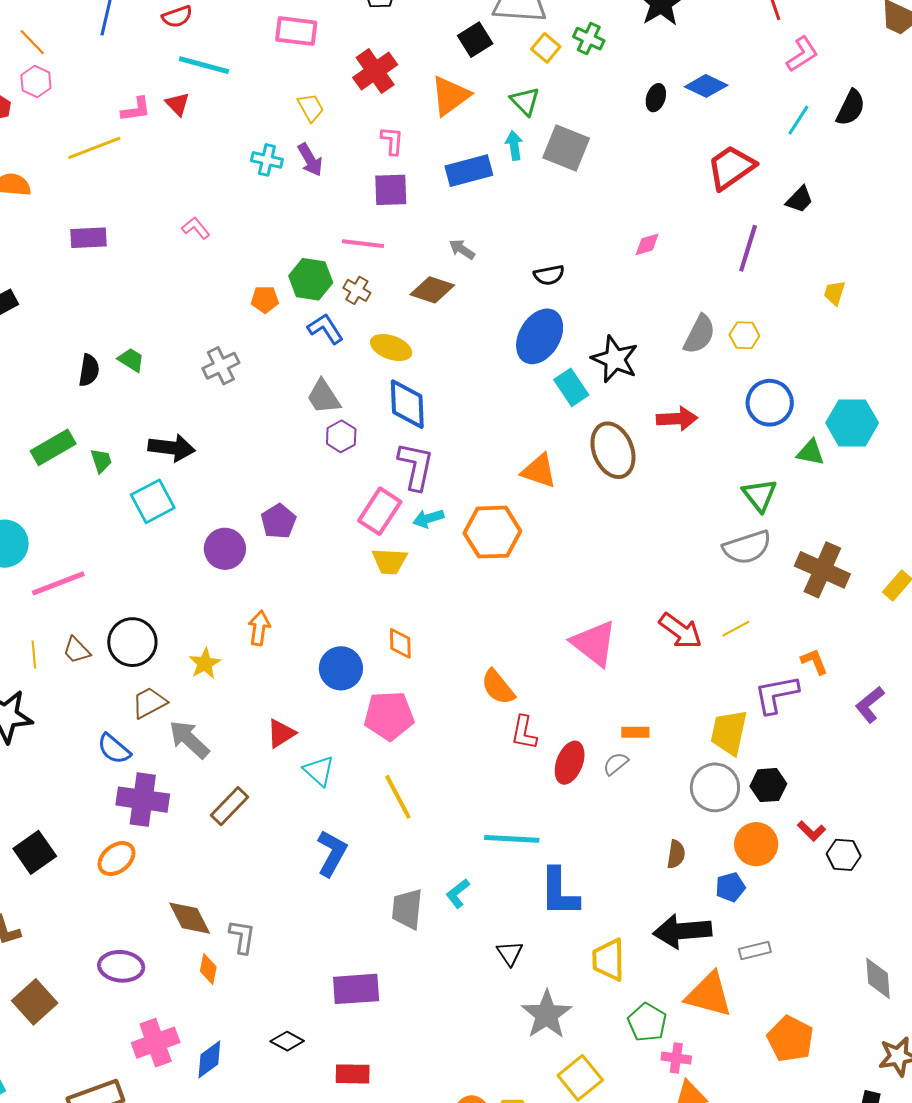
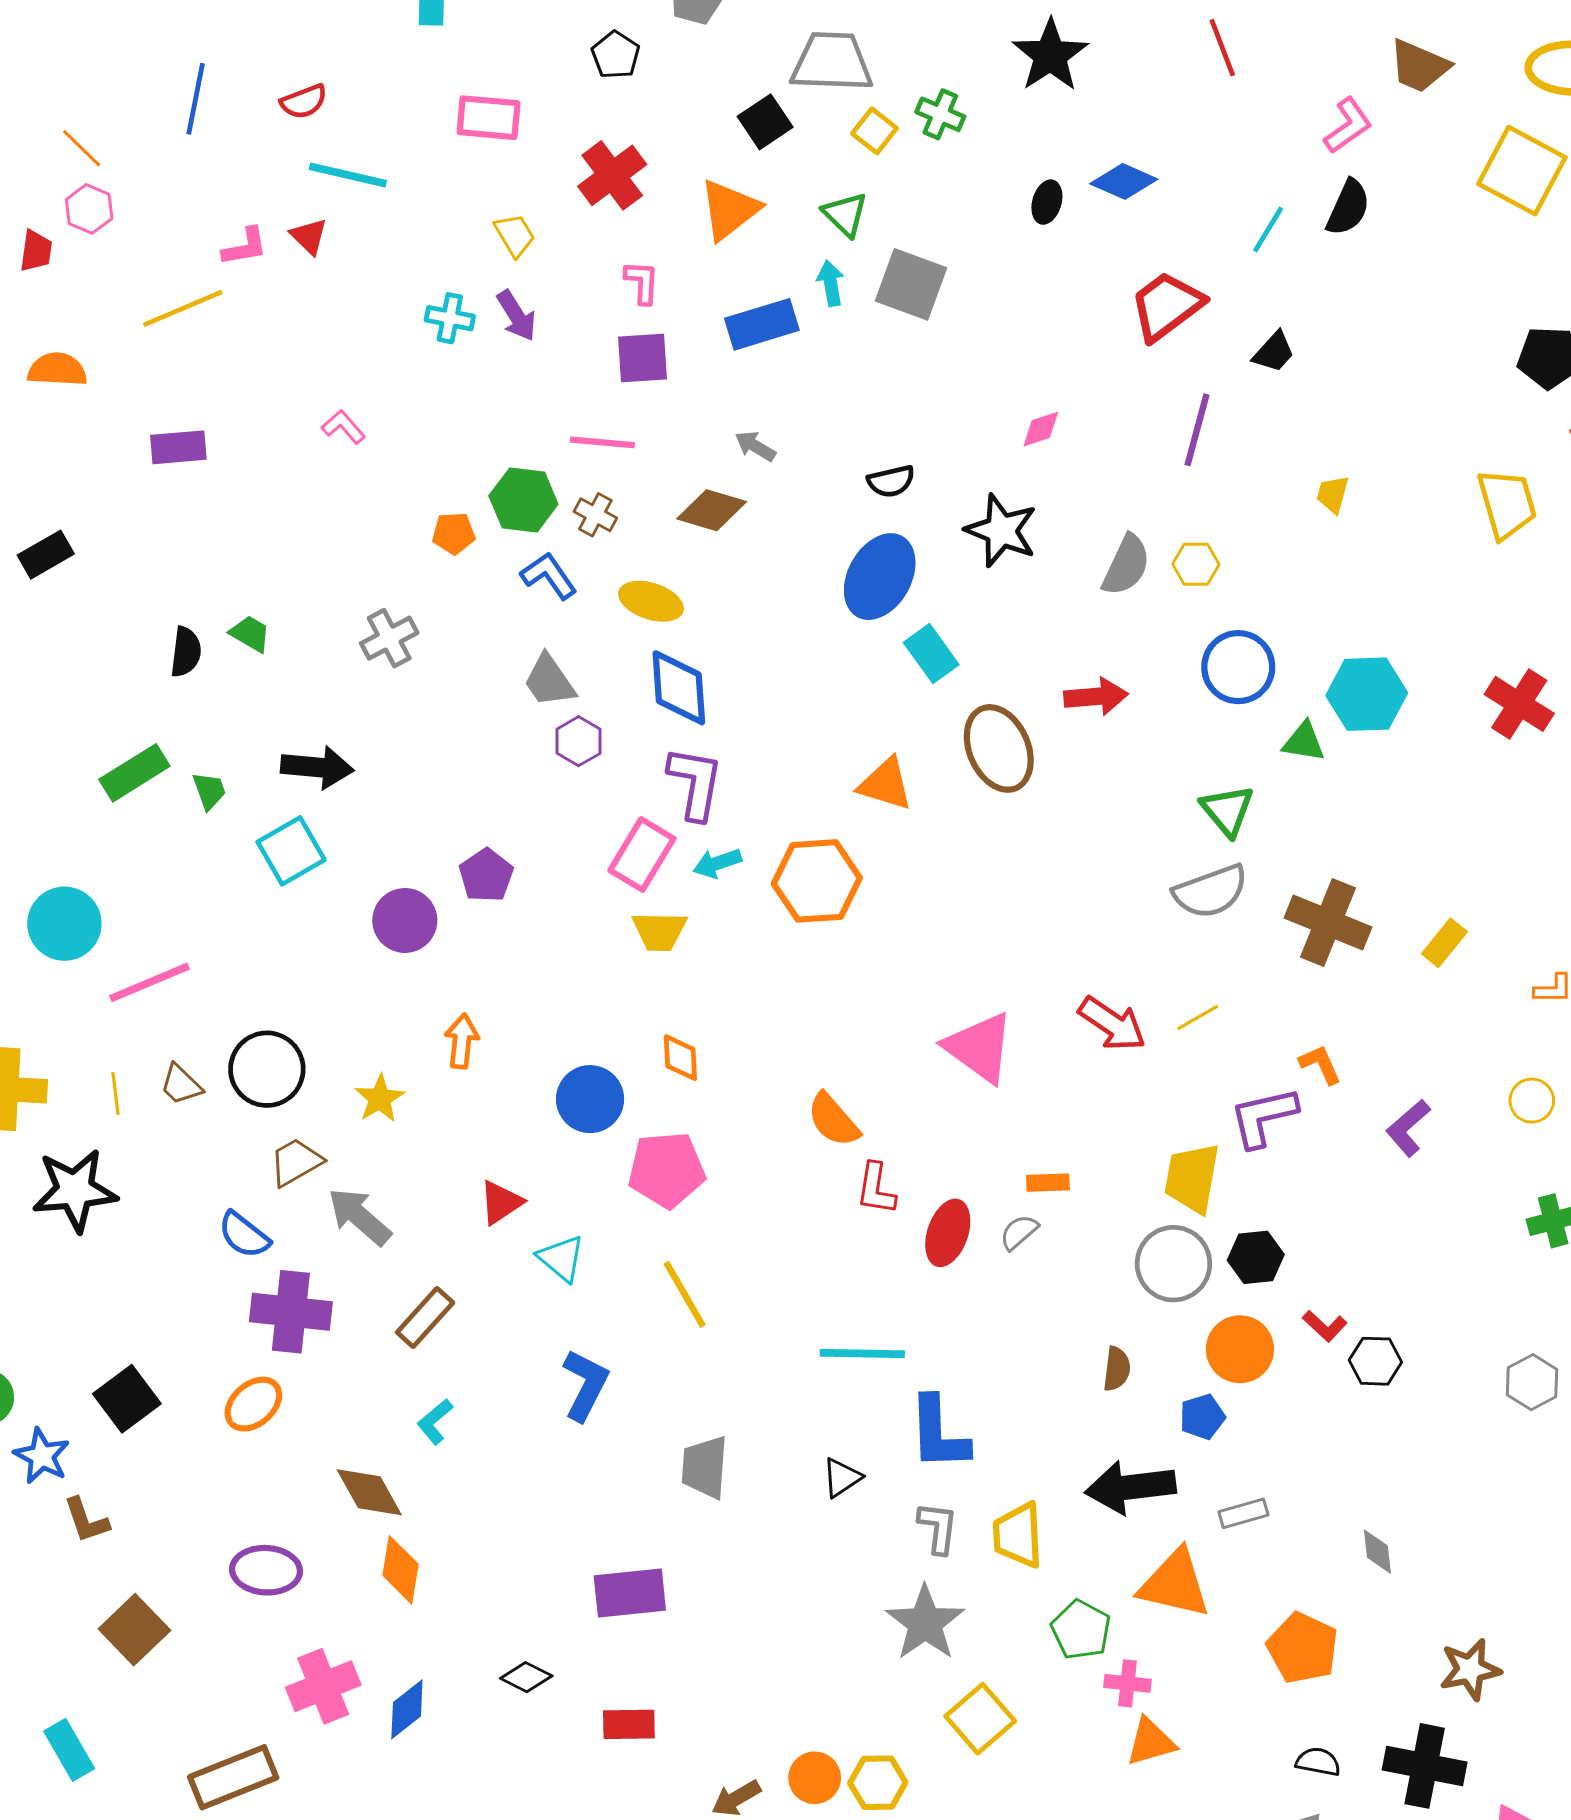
pink L-shape: (802, 54) -> (1348, 126), moved
black star: (615, 359) -> (1001, 531), moved
cyan L-shape: (458, 893) -> (435, 1422), moved
gray L-shape: (242, 937) -> (938, 1528), moved
black triangle: (510, 953) -> (842, 1478), moved, turned 32
orange diamond: (208, 969) -> (401, 1570), size x1.4
gray diamond: (878, 978) -> (1377, 1552), moved, size x0.7

